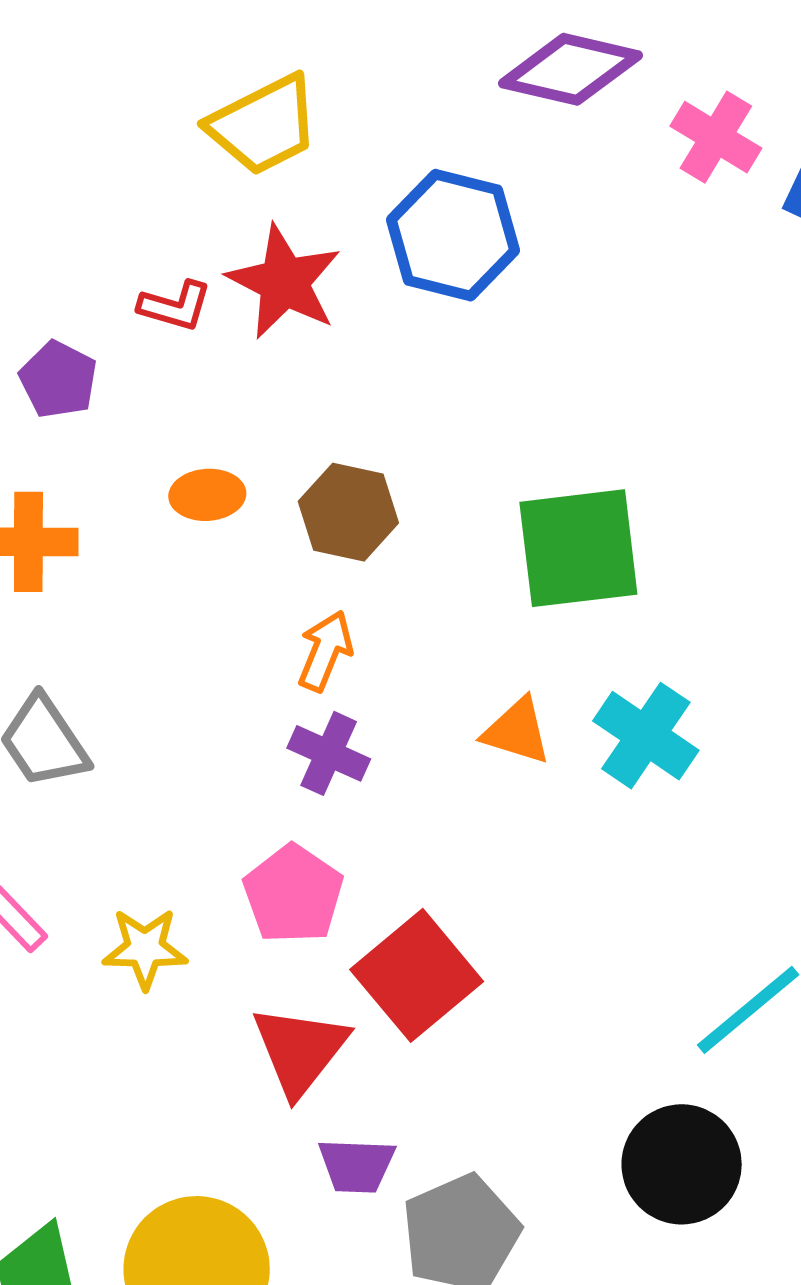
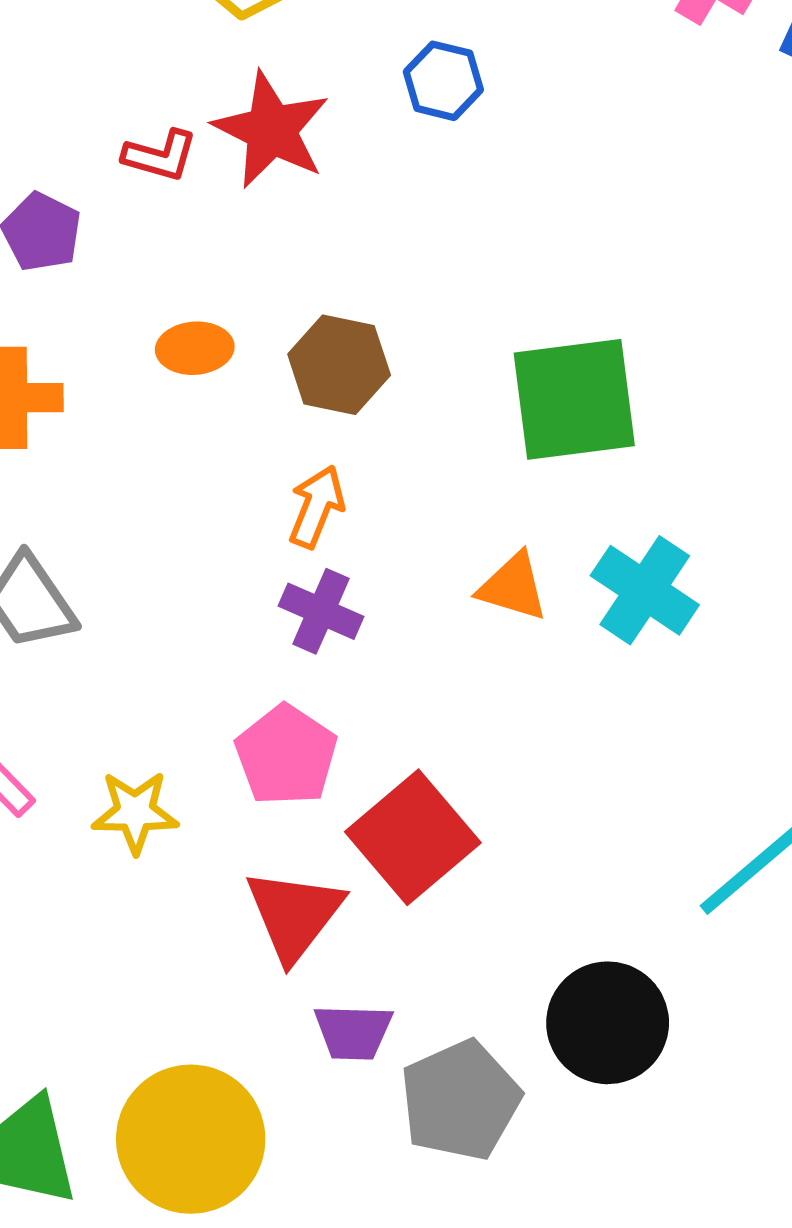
blue hexagon: (453, 235) -> (443, 81), size x0.6
black circle: (682, 1164) -> (608, 1023), moved

